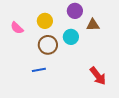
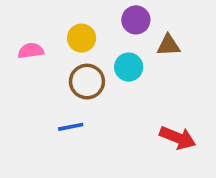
pink semicircle: (17, 28) -> (31, 51), turned 128
red arrow: (98, 76) -> (178, 138), turned -30

